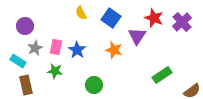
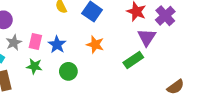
purple triangle: (137, 36) -> (147, 37), moved
green rectangle: (162, 75) -> (133, 60), moved
green circle: (94, 85) -> (68, 71), moved

